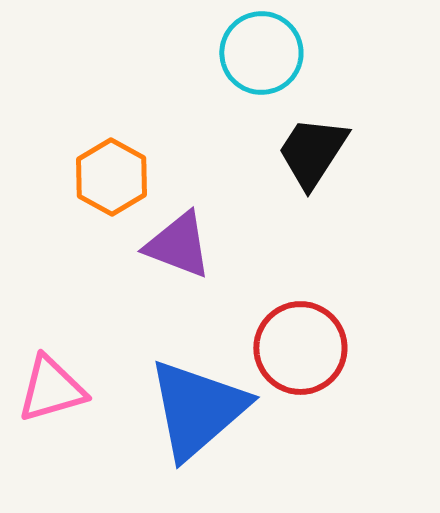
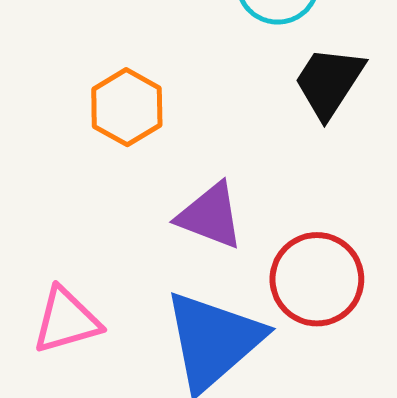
purple triangle: (178, 245) -> (210, 216), moved

